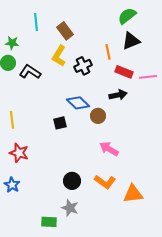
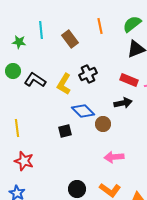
green star: (12, 43) -> (19, 42), moved
orange line: (108, 52) -> (100, 26), moved
yellow L-shape: (59, 56) -> (64, 84), moved
pink arrow: (109, 149) -> (114, 157), turned -36

